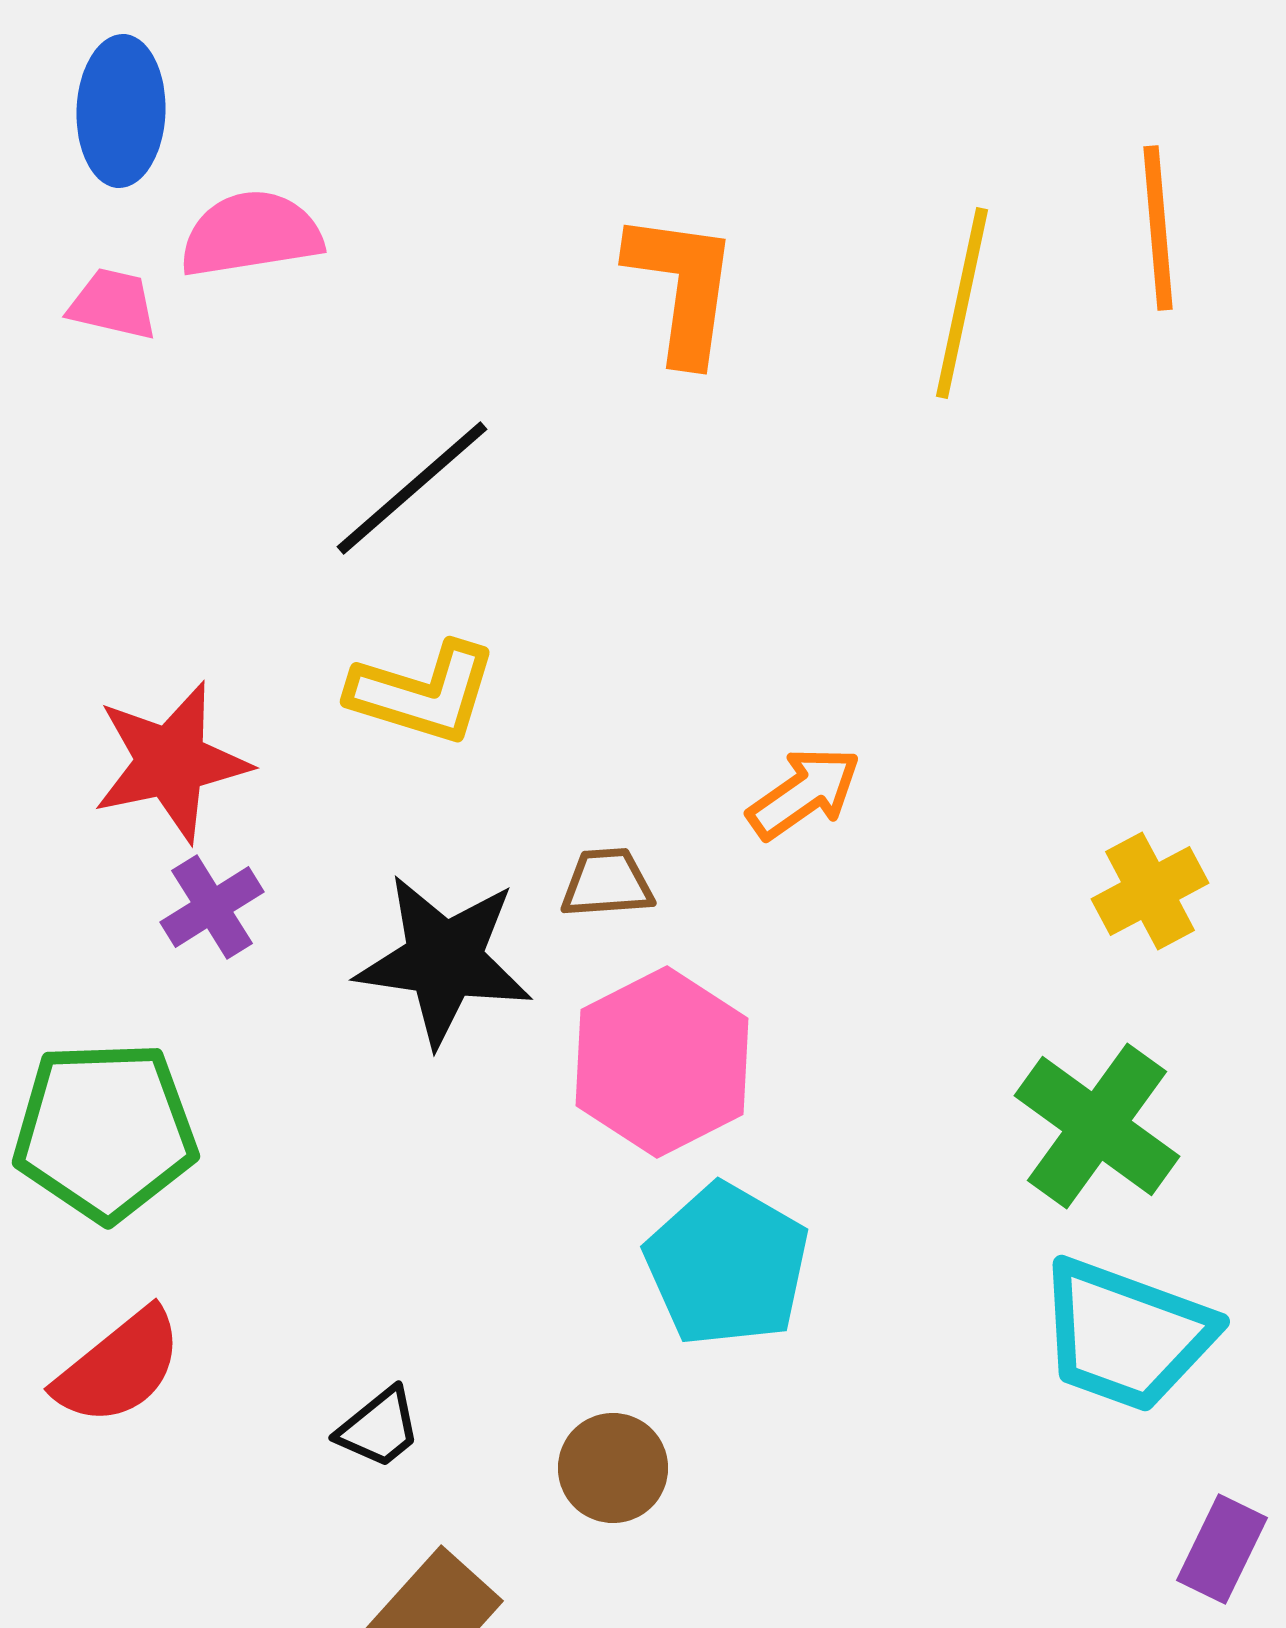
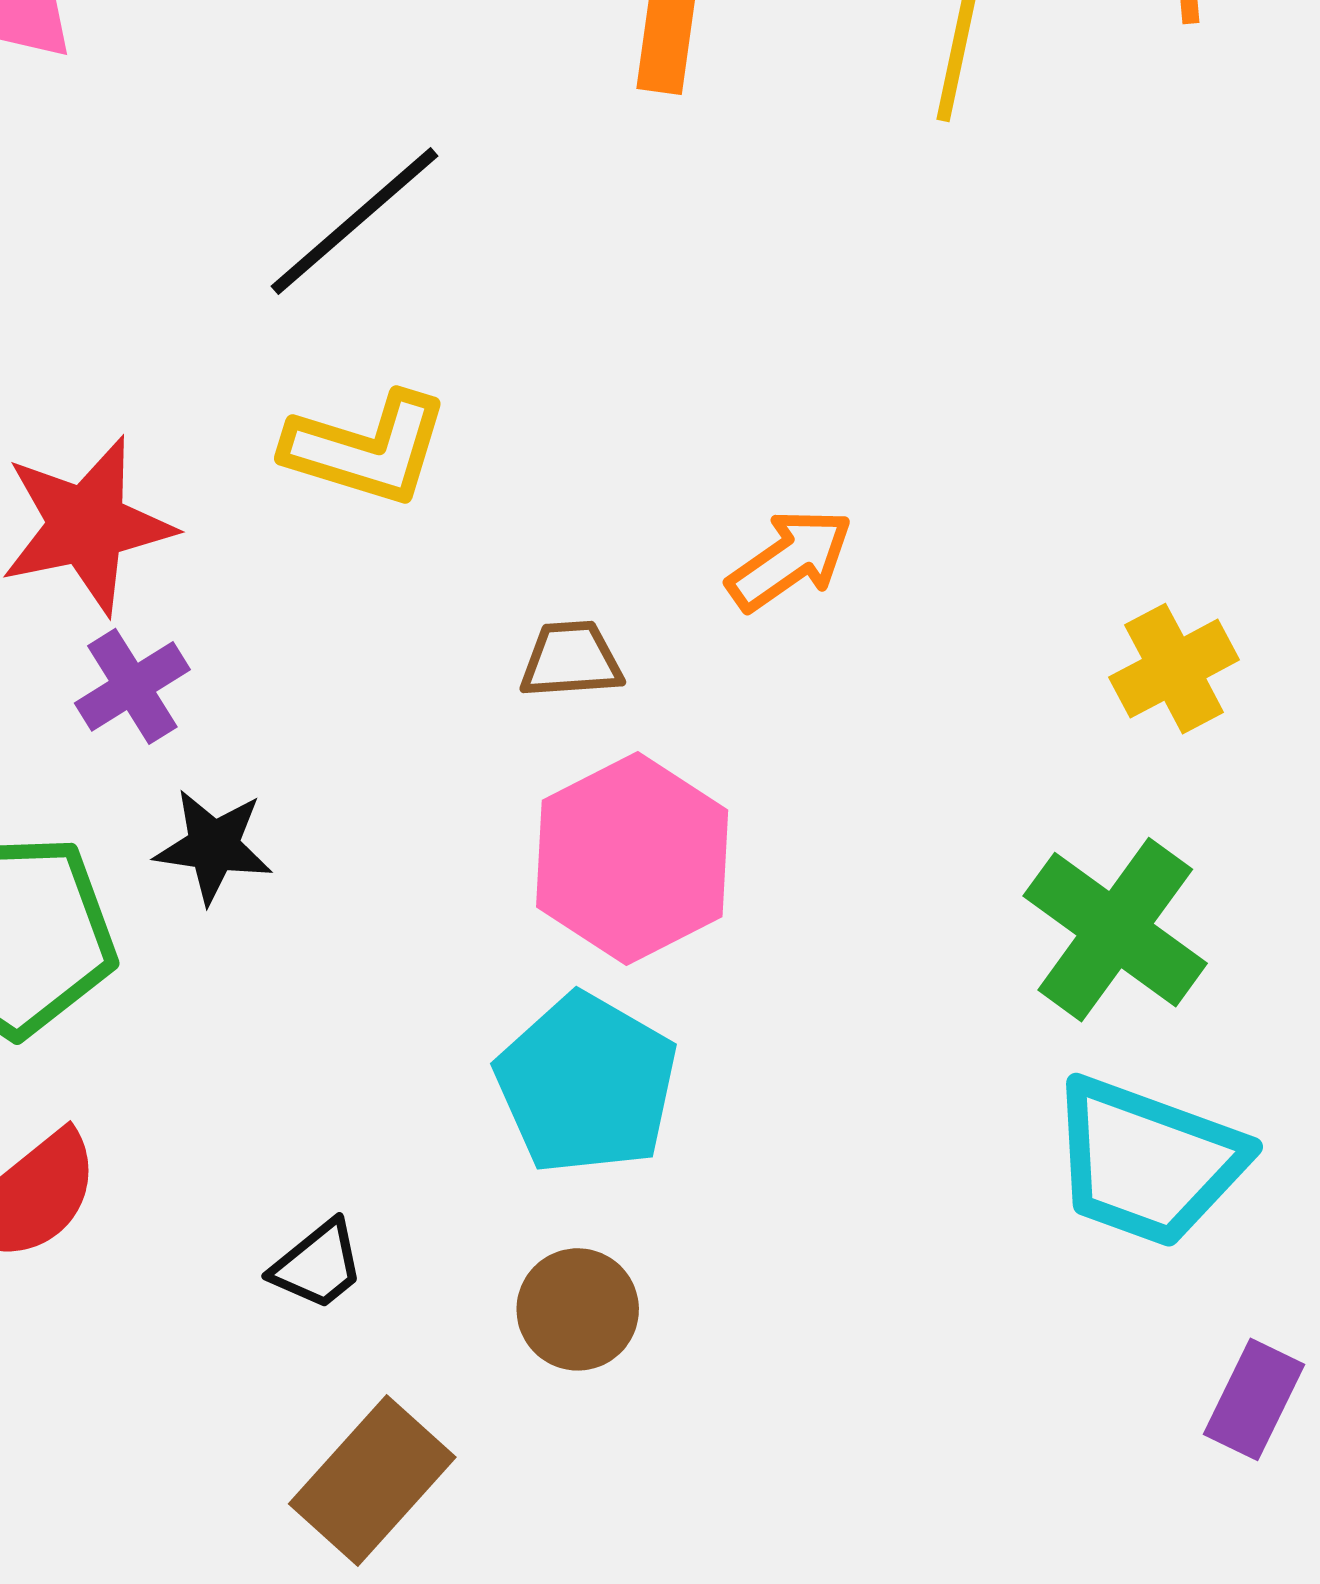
black star: (444, 960) -> (213, 846), moved, size x0.6
cyan pentagon: (727, 1265) -> (587, 1084), moved

